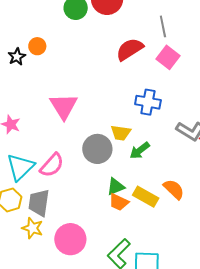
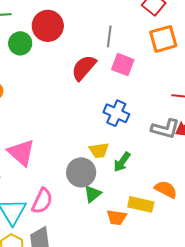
gray line: (163, 26) -> (109, 36), turned 35
blue cross: (148, 102) -> (116, 113), turned 30
pink triangle: (64, 106) -> (21, 153), moved
green triangle: (116, 187) -> (93, 194), moved

